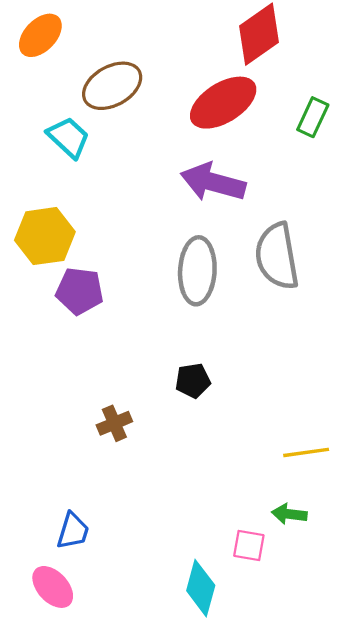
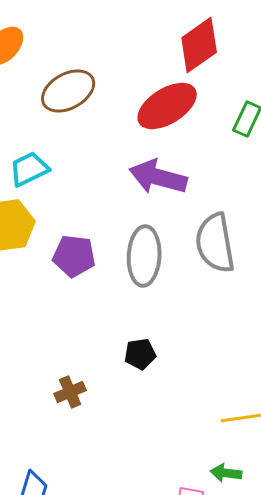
cyan trapezoid: (68, 137) -> (29, 169), moved, turned -69
purple pentagon: (80, 291) -> (74, 256), moved

